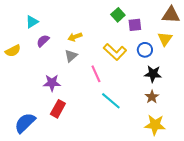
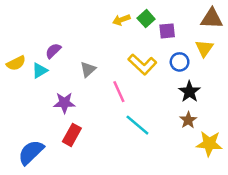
cyan triangle: (32, 22) -> (40, 71), moved
yellow arrow: (75, 37) -> (121, 20), moved
black star: (153, 74) -> (189, 92), turned 30
yellow star: (155, 125) -> (209, 144), moved

